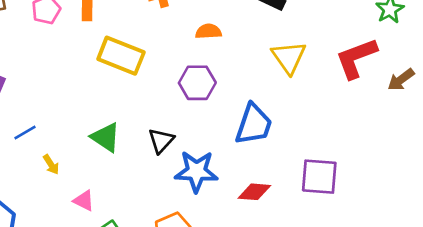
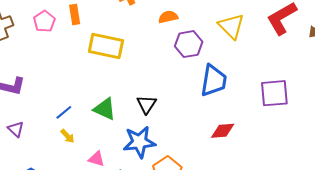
purple hexagon: (197, 83) -> (189, 44), moved
blue line: (25, 133) -> (64, 112), moved
blue star: (196, 171) -> (139, 142), moved
purple square: (319, 177) -> (274, 93), moved

